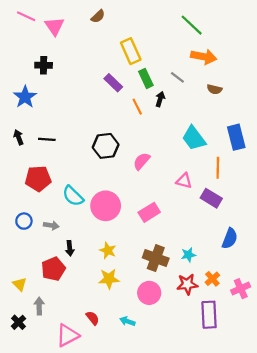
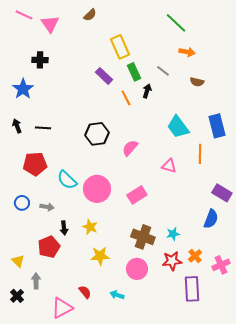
orange arrow: (204, 57) -> (187, 52), size x0.7
purple rectangle: (211, 198) -> (222, 193), moved
yellow star: (108, 250) -> (90, 227), moved

